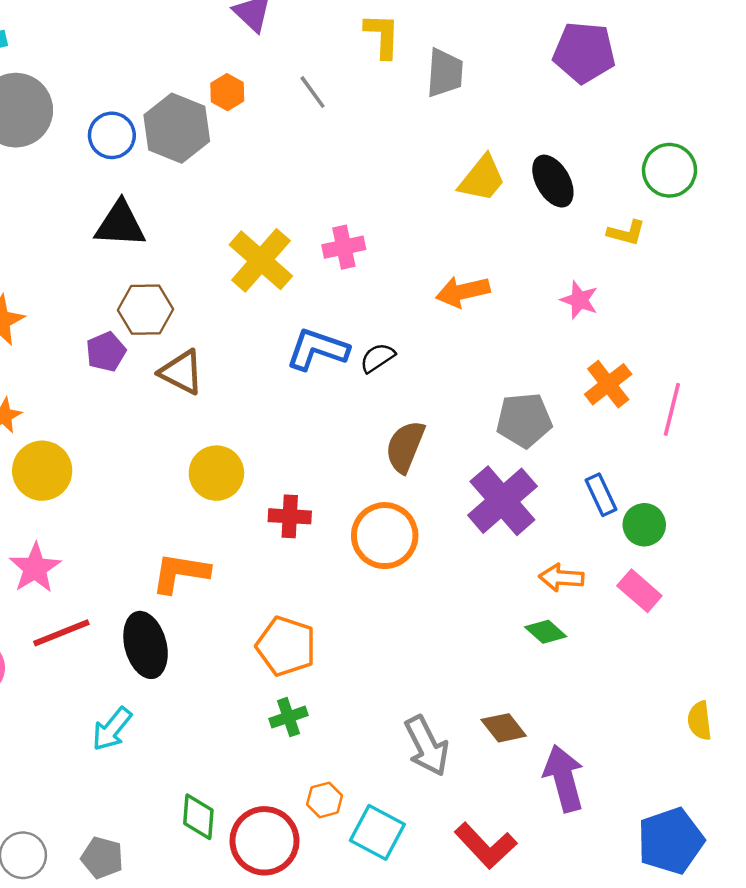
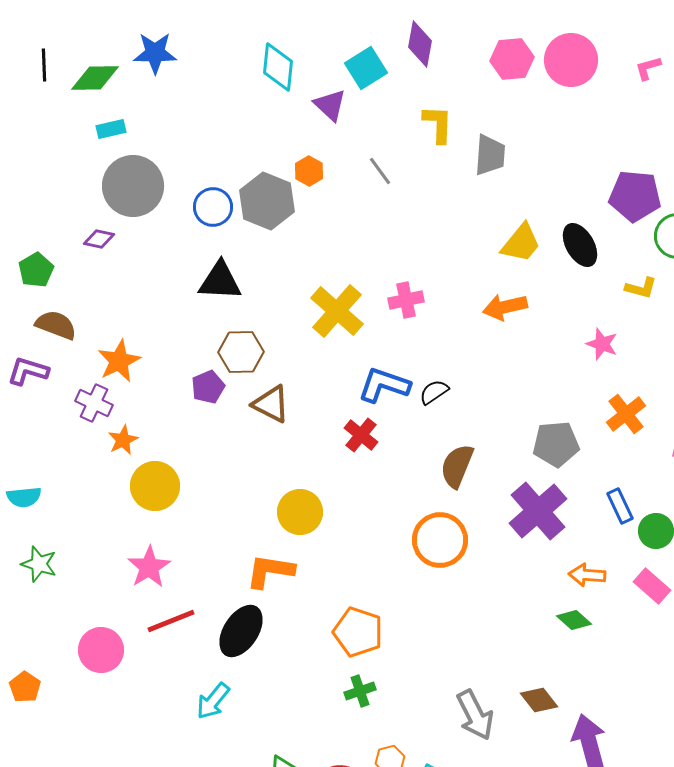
purple pentagon: (584, 52) -> (635, 196), moved
orange arrow: (463, 292) -> (505, 307), moved
yellow circle: (216, 473) -> (300, 512), moved
red cross: (290, 516) -> (361, 435), moved, turned 36
black ellipse: (146, 645) -> (241, 631), turned 48

